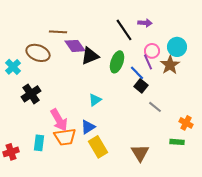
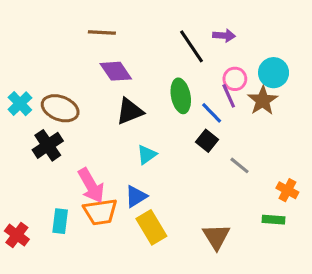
brown line: (58, 32) -> (102, 32), moved
brown ellipse: (38, 53) -> (60, 108), moved
black triangle: (90, 56) -> (130, 111), moved
green ellipse: (117, 62) -> (181, 96), turned -30
black square: (141, 86) -> (207, 141), moved
red cross: (11, 152) -> (17, 235), turned -35

